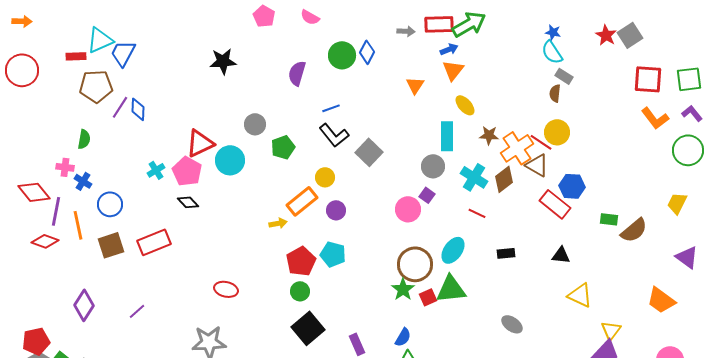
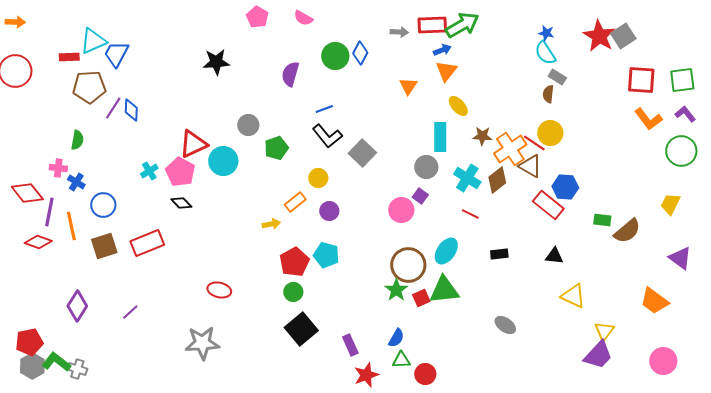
red star: (606, 35) -> (599, 36), size x1.5
orange rectangle: (302, 201) -> (295, 202), size x0.7

